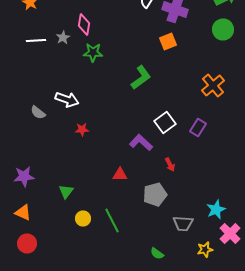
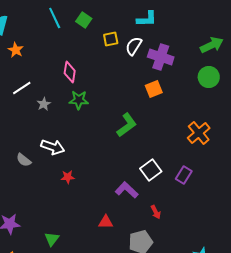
gray star: (63, 38) -> (44, 104), moved
white line: (36, 40) -> (22, 88), turned -30

